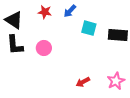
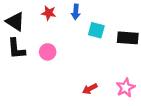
blue arrow: (70, 11) -> (76, 12), turned -40

